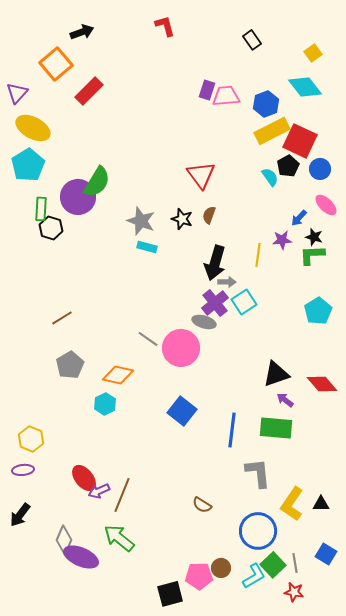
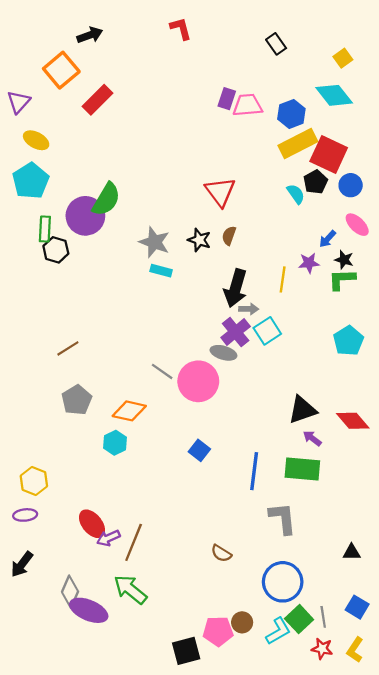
yellow ellipse: (33, 128) -> (36, 140), size x0.7
blue square: (182, 411) -> (199, 450), size x0.7
yellow L-shape: (292, 504) -> (355, 650), moved, size x0.7

